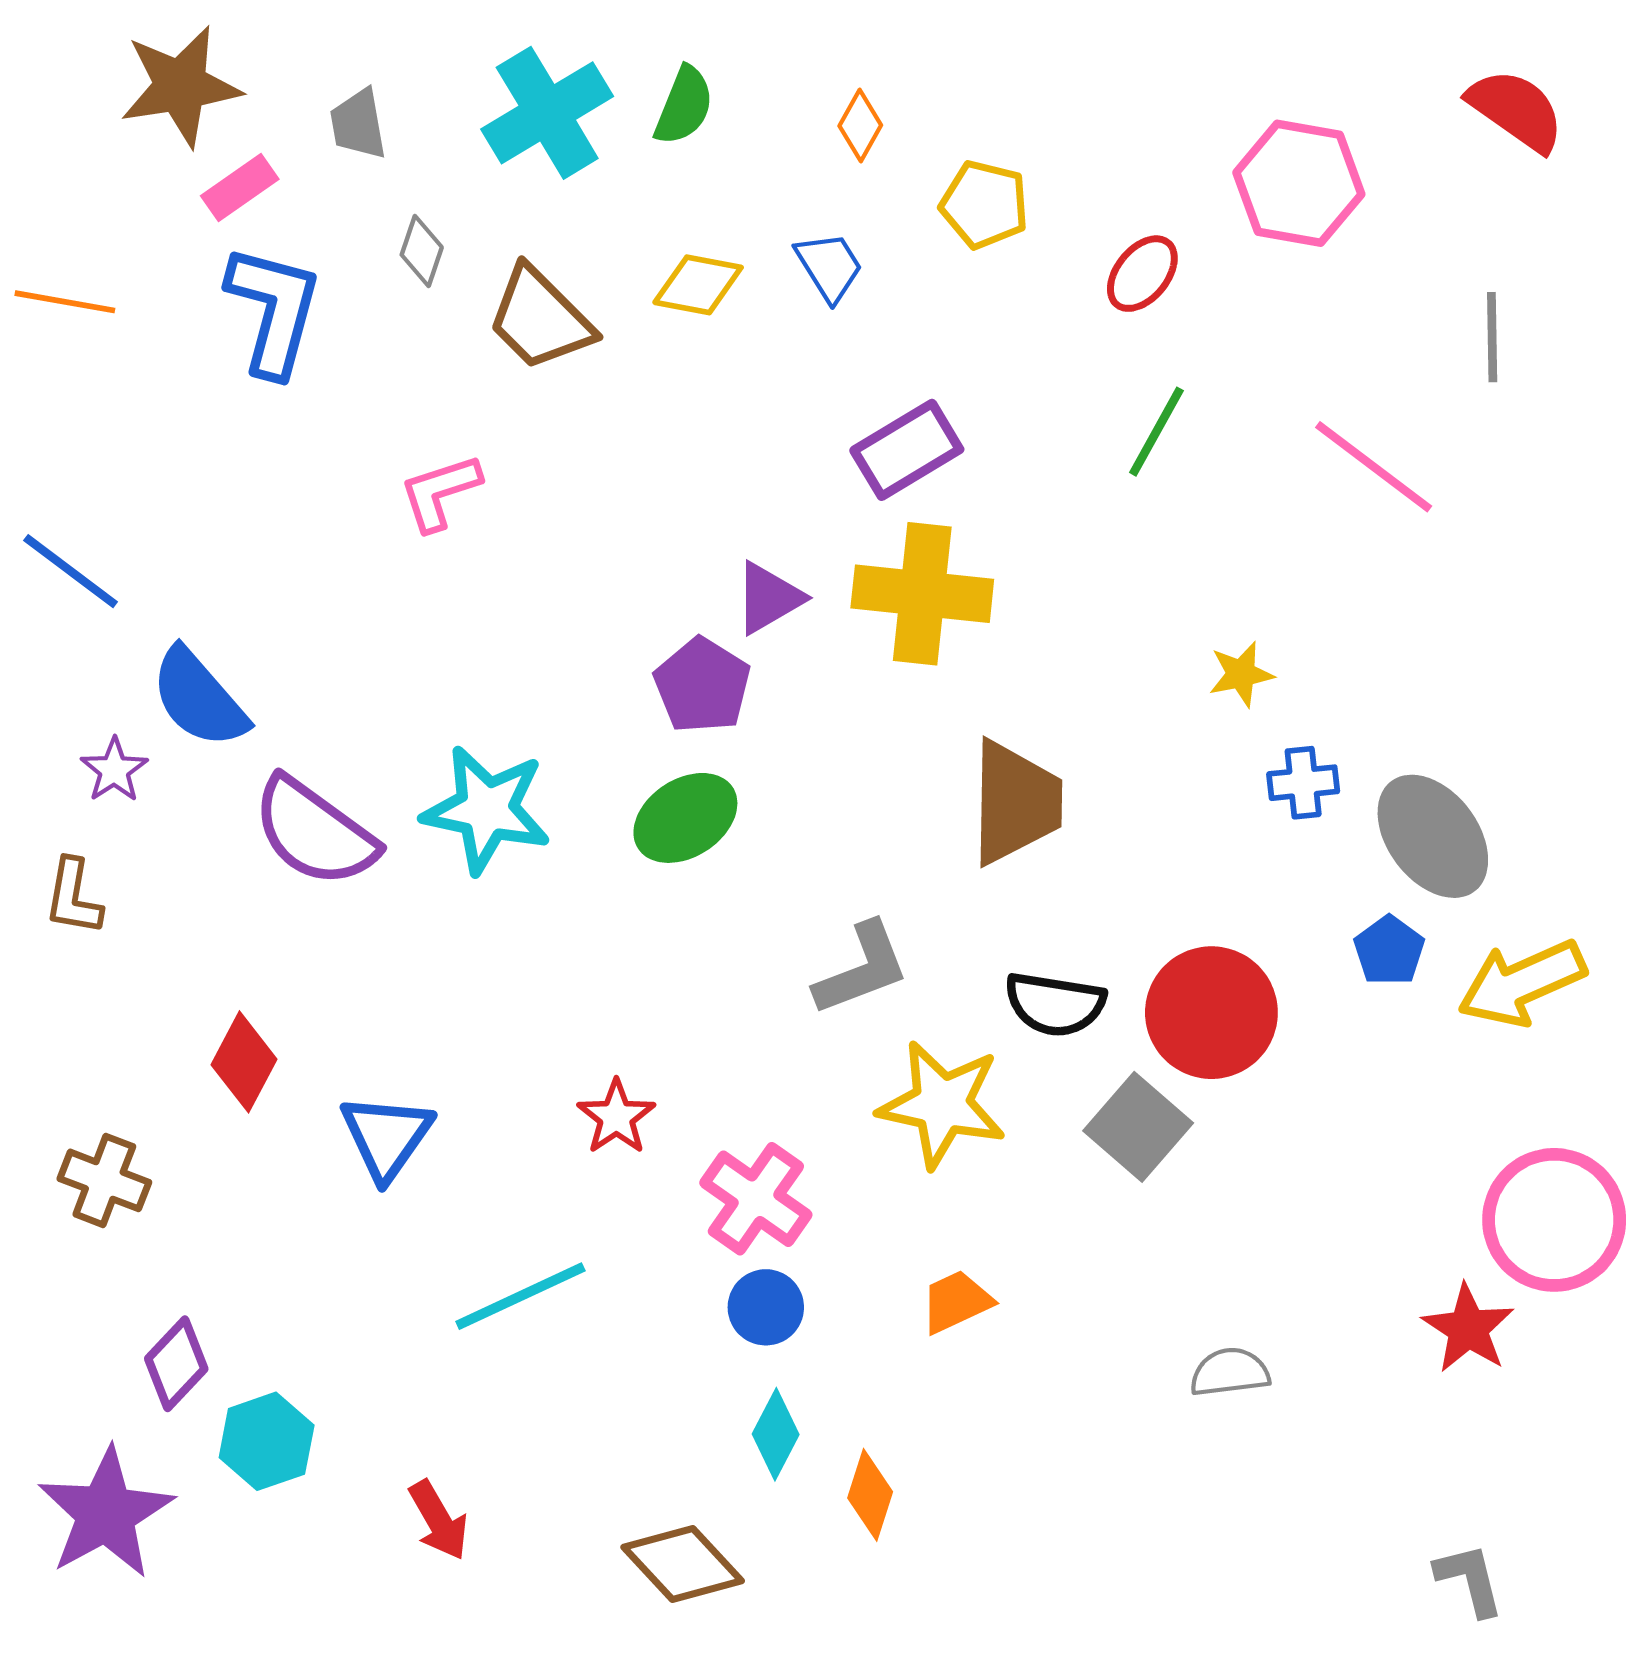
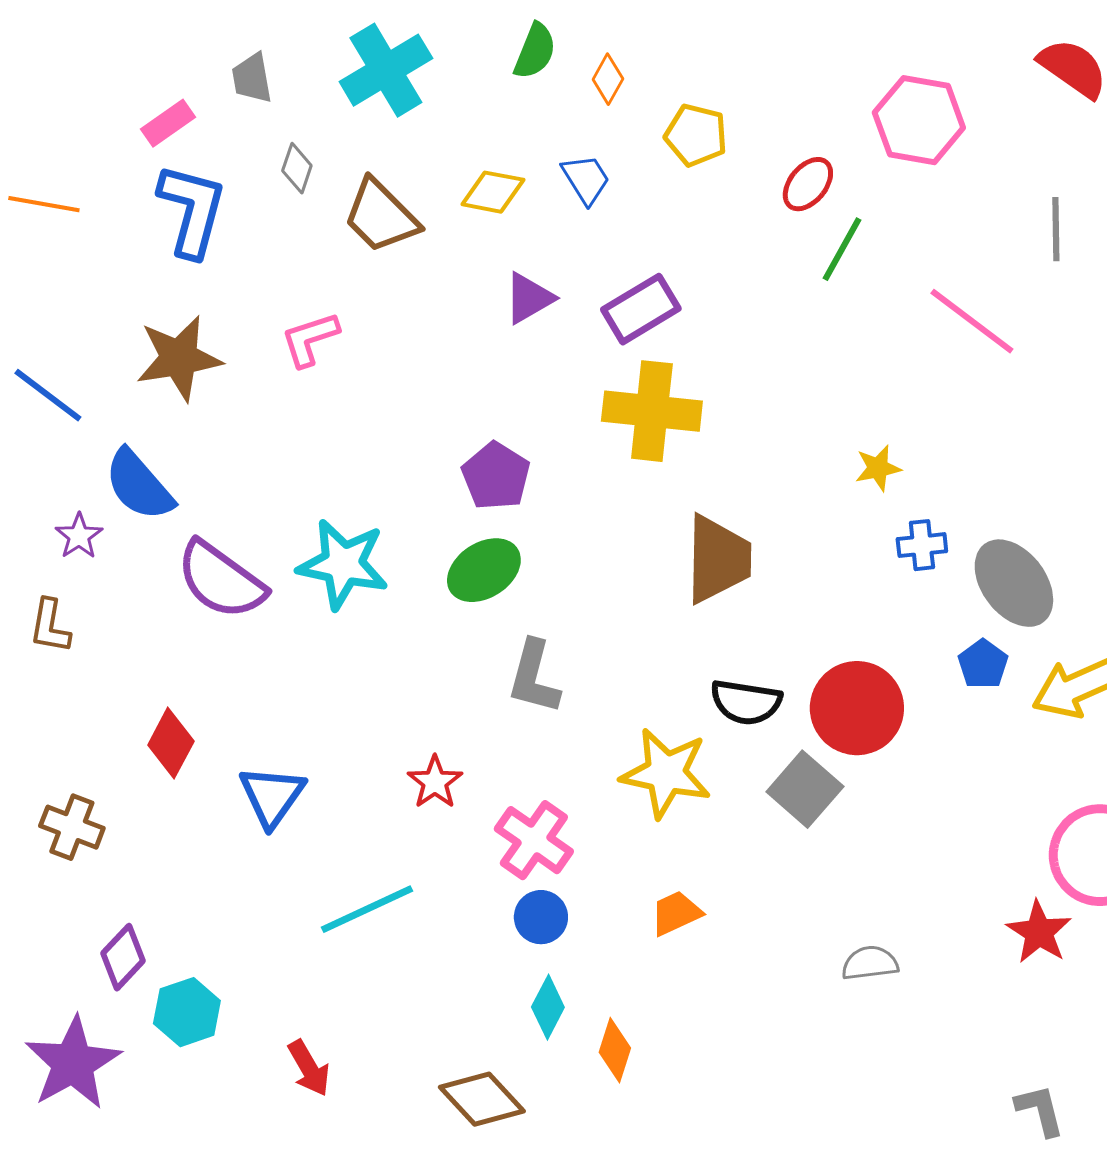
brown star: (181, 86) -> (179, 358), moved
green semicircle: (684, 106) -> (535, 51), moved
green line: (1156, 432) -> (842, 249), moved
purple triangle: (769, 598) -> (529, 298), moved
gray L-shape: (862, 969) -> (534, 677), moved, turned 126

